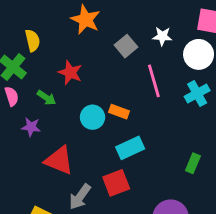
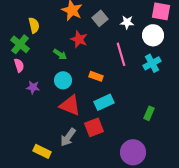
gray square: (126, 46) -> (100, 18), moved
red star: (70, 73) -> (79, 39), moved
green arrow: (46, 98) -> (60, 54), moved
cyan circle: (93, 117) -> (63, 80), moved
red triangle: (59, 160) -> (70, 105), moved

